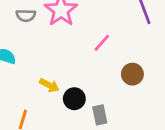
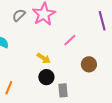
gray semicircle: (26, 16) -> (19, 15), turned 128
yellow arrow: (49, 85) -> (44, 58), moved

